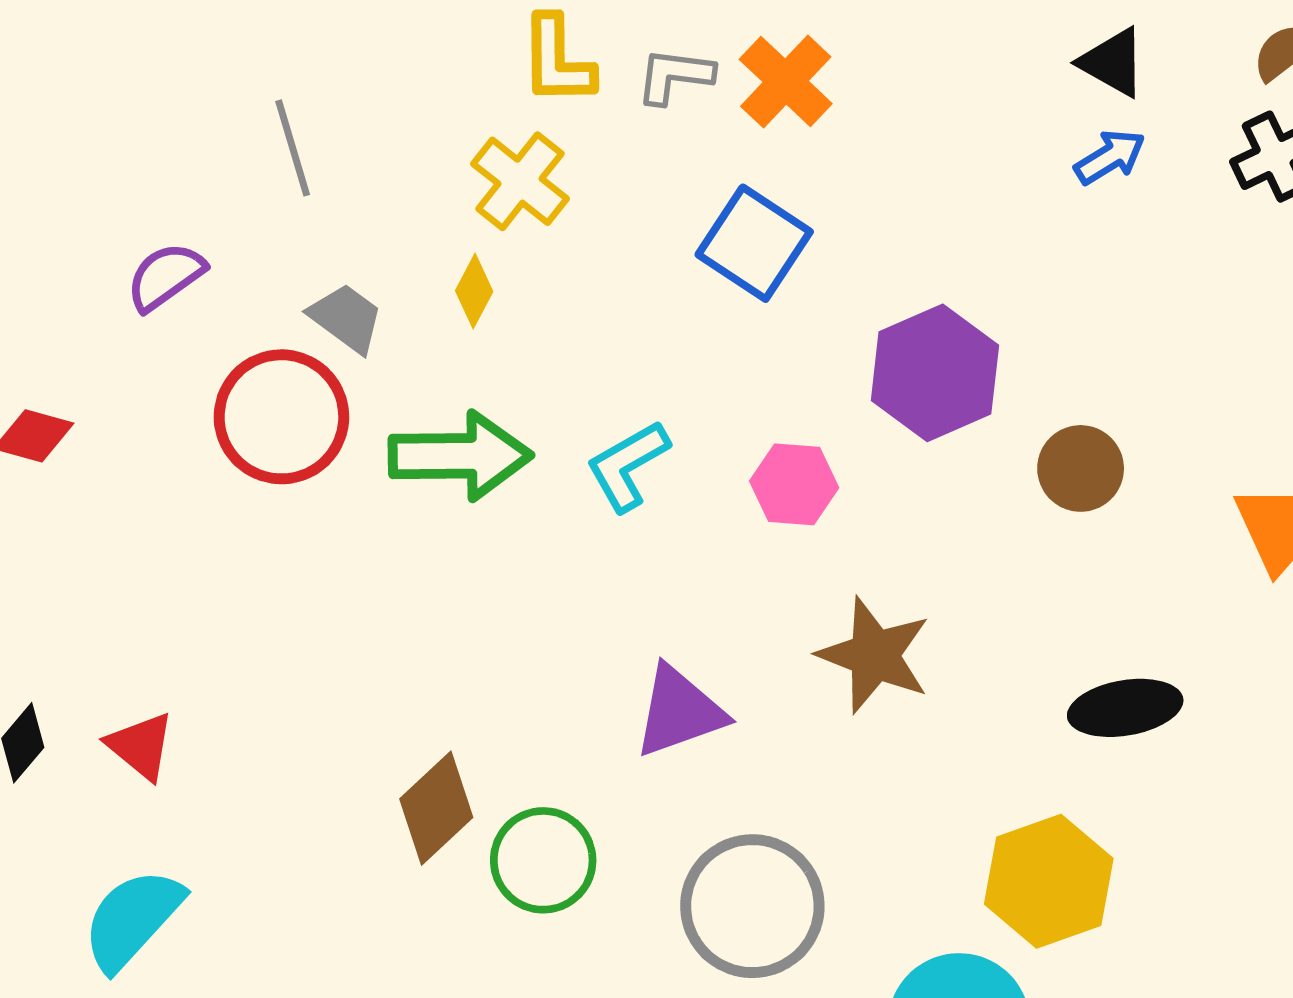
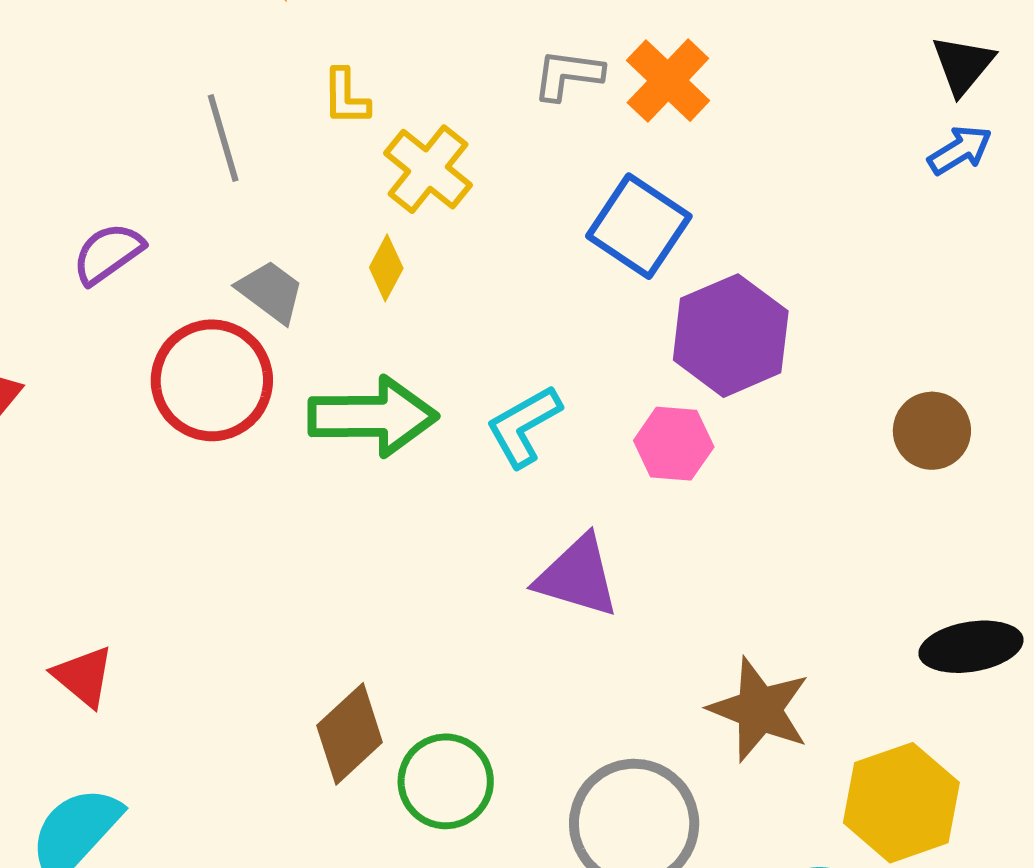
yellow L-shape: (557, 60) -> (346, 97), moved, size x0.7
black triangle: (1113, 62) -> (963, 65), turned 40
purple hexagon: (935, 373) -> (731, 336), moved
brown star: (874, 655) -> (759, 709), moved
purple triangle: (679, 711) -> (578, 576), moved, turned 36

